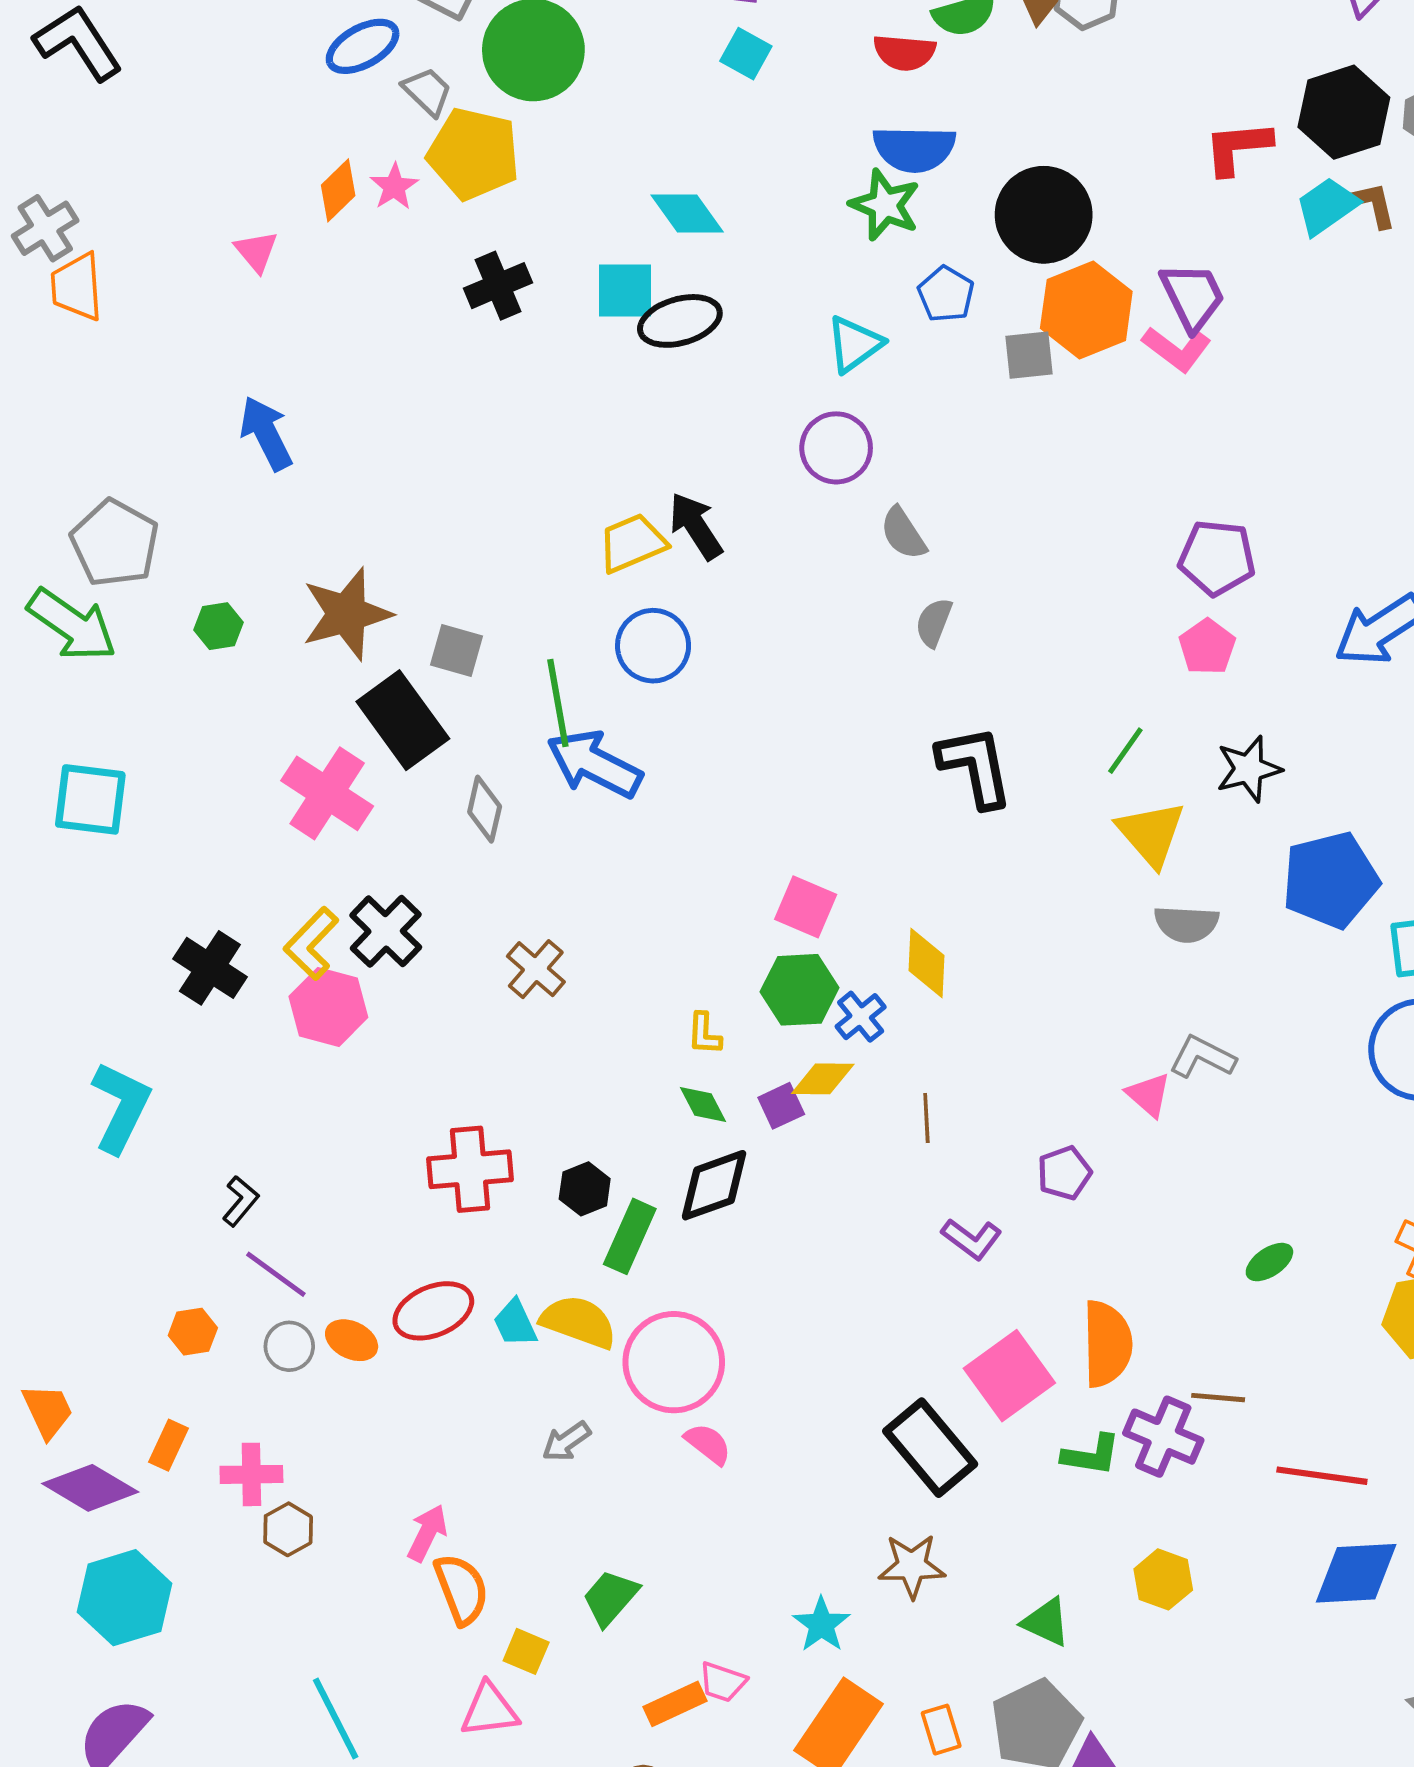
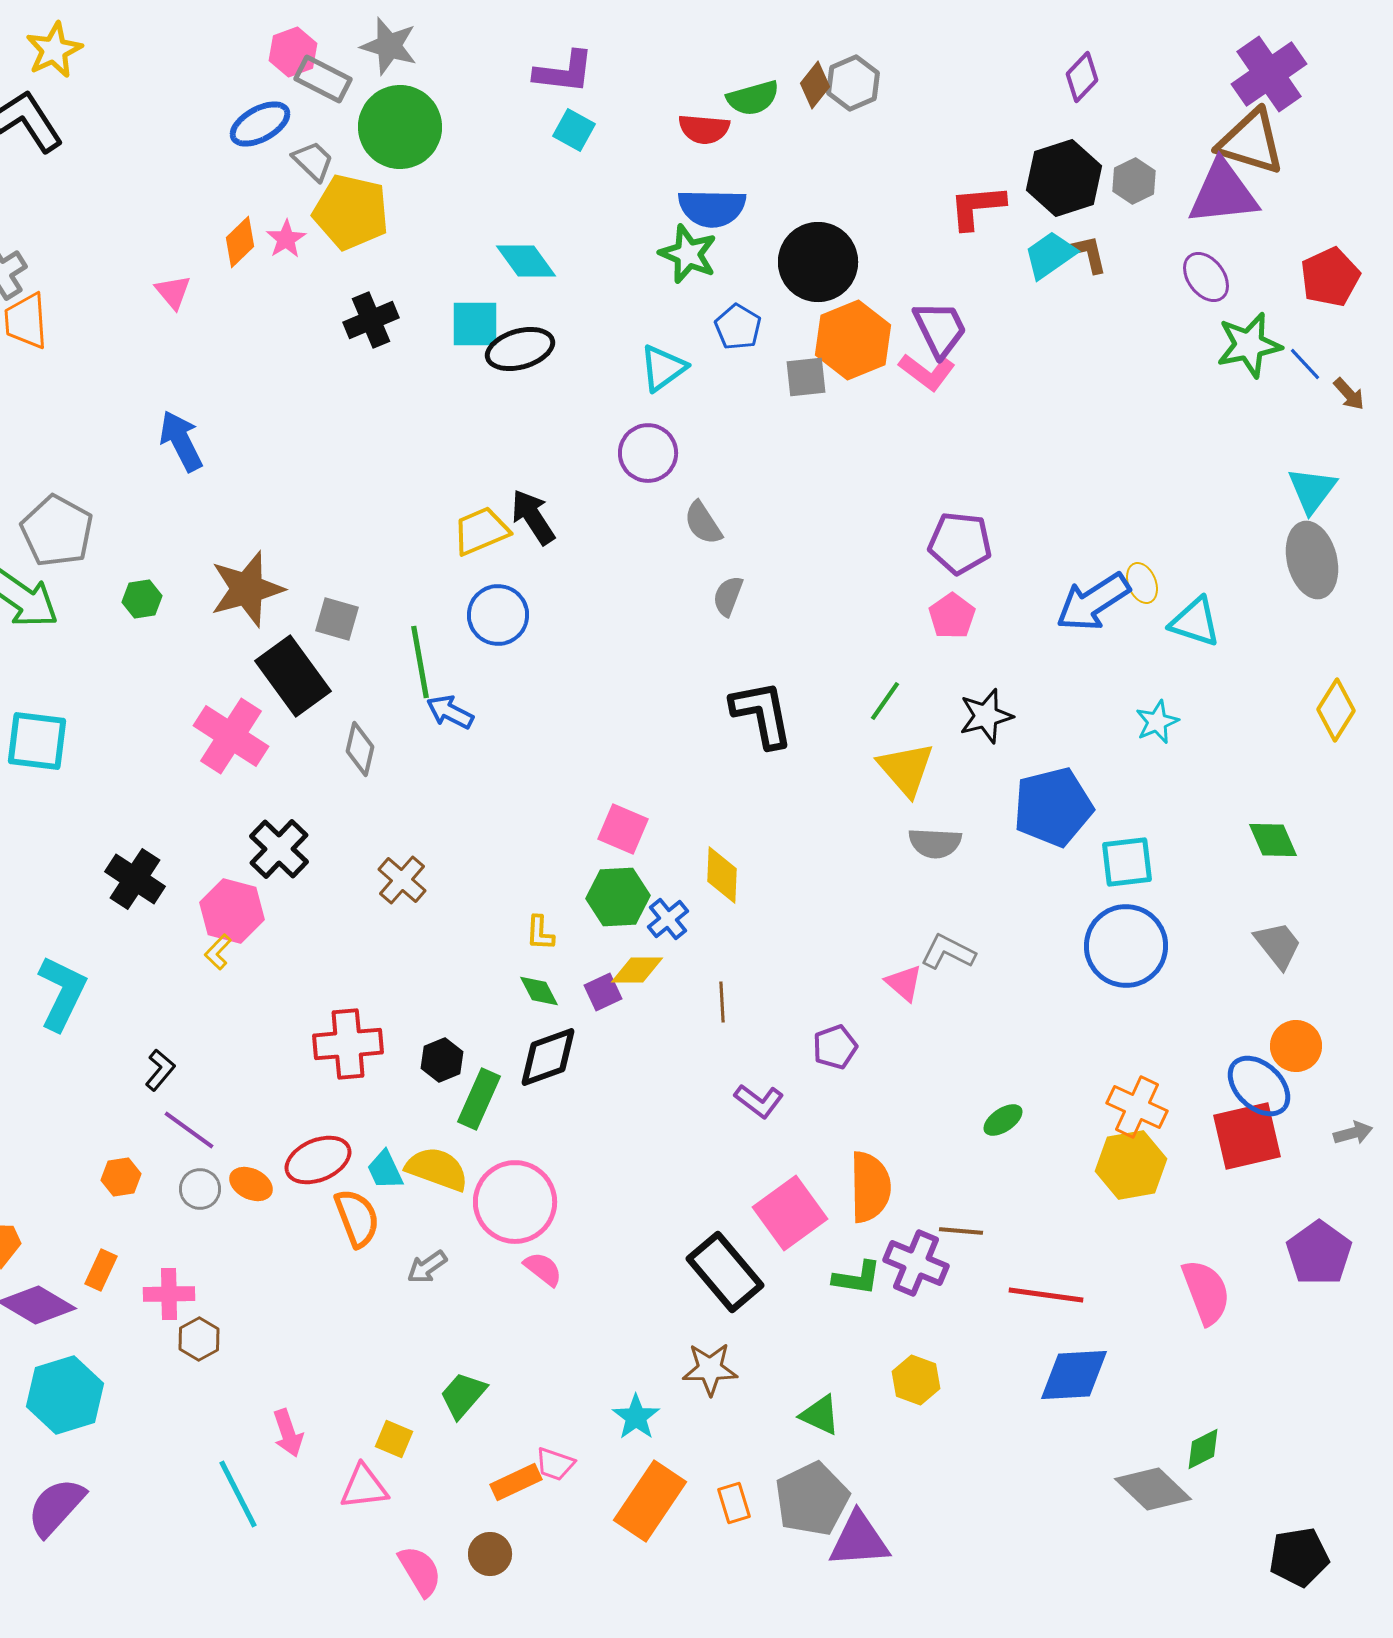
blue arrow: (594, 764) -> (450, 712), size x0.6
yellow L-shape: (311, 943) -> (218, 952), moved, size x0.6
pink arrow: (427, 1533) -> (288, 1433), moved, turned 135
orange semicircle: (461, 1589) -> (357, 1218), moved

